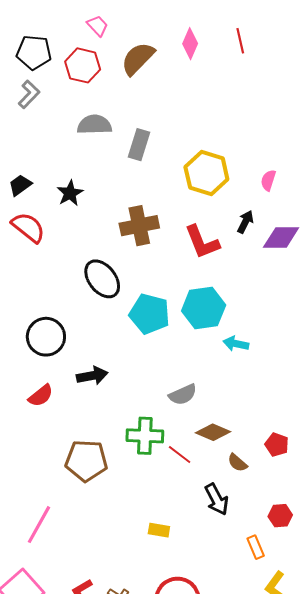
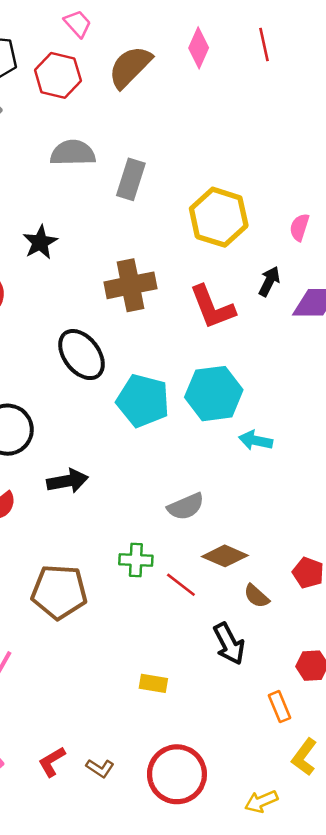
green cross: (145, 436) -> (136, 560), size x0.7

